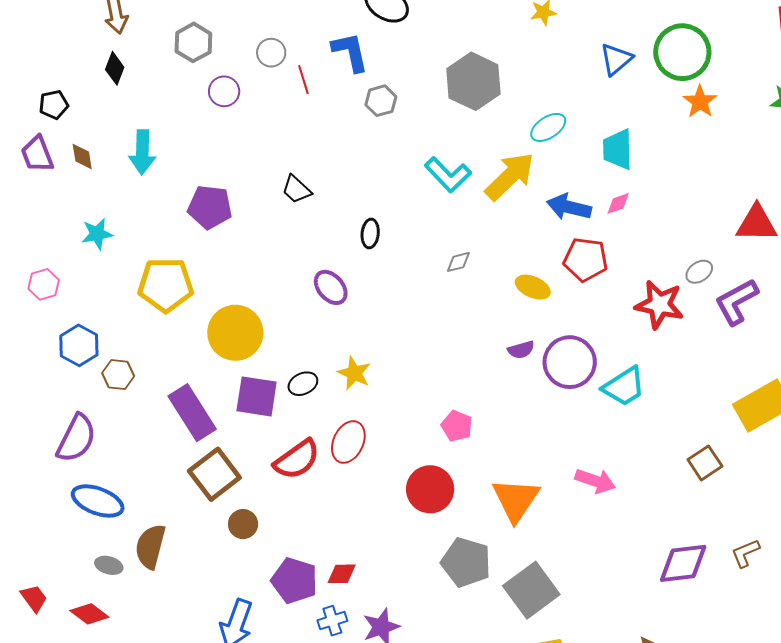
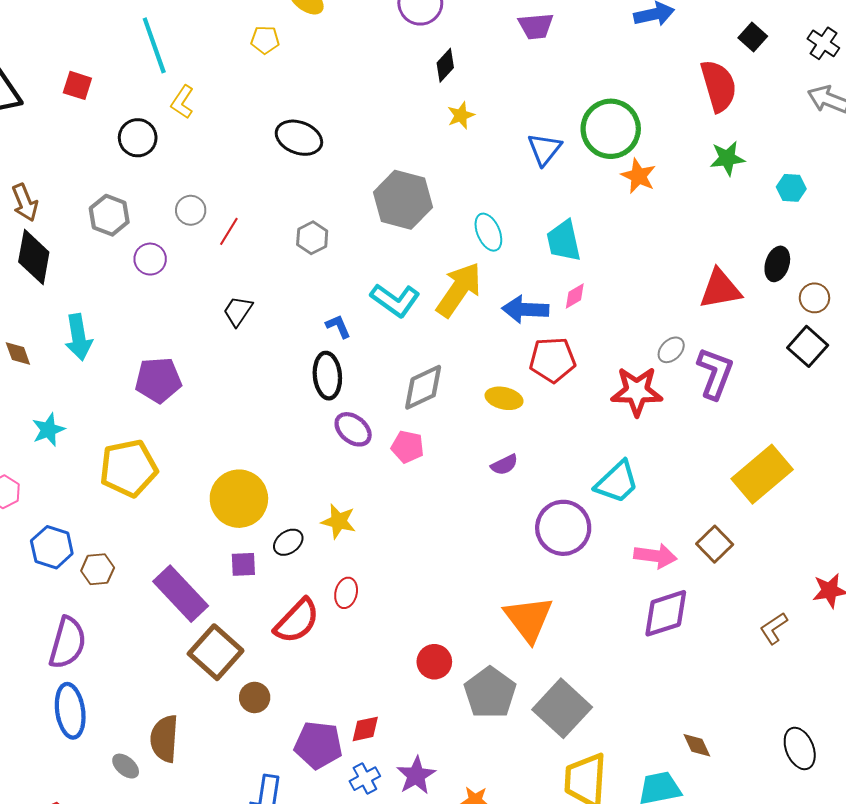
blue L-shape: (350, 52) -> (338, 326), moved, size x0.6
black diamond: (115, 68) -> (34, 257), size x1.6
red line: (303, 80) -> (229, 231), turned 60
cyan ellipse: (548, 127) -> (488, 232), turned -69
black trapezoid: (296, 189) -> (238, 311), moved, turned 92
black ellipse: (370, 233) -> (327, 376), size x1.5
gray diamond: (458, 262) -> (423, 387), size x1.8
purple ellipse: (331, 287) -> (353, 429), moved
purple L-shape: (736, 302) -> (715, 373), turned 150
yellow circle: (235, 333) -> (239, 499), moved
purple circle: (570, 362) -> (563, 528), moved
purple square: (257, 396) -> (243, 564), size x0.6
pink pentagon: (457, 426) -> (408, 447), moved
red ellipse: (348, 442) -> (346, 593), size x0.7
pink arrow: (595, 481) -> (655, 556), moved
red circle: (430, 489) -> (434, 662), moved, size x0.7
blue ellipse: (98, 501) -> (70, 711), moved, turned 72
gray pentagon: (466, 562) -> (490, 693), turned 30
purple diamond: (683, 563) -> (666, 613), moved
gray ellipse: (109, 565) -> (126, 766), turned 36

